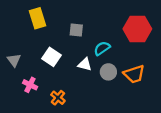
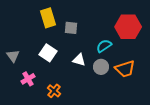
yellow rectangle: (38, 18) -> (48, 18), moved
cyan semicircle: (102, 48) -> (104, 46), moved
pink cross: (30, 85) -> (28, 79), turned 32

